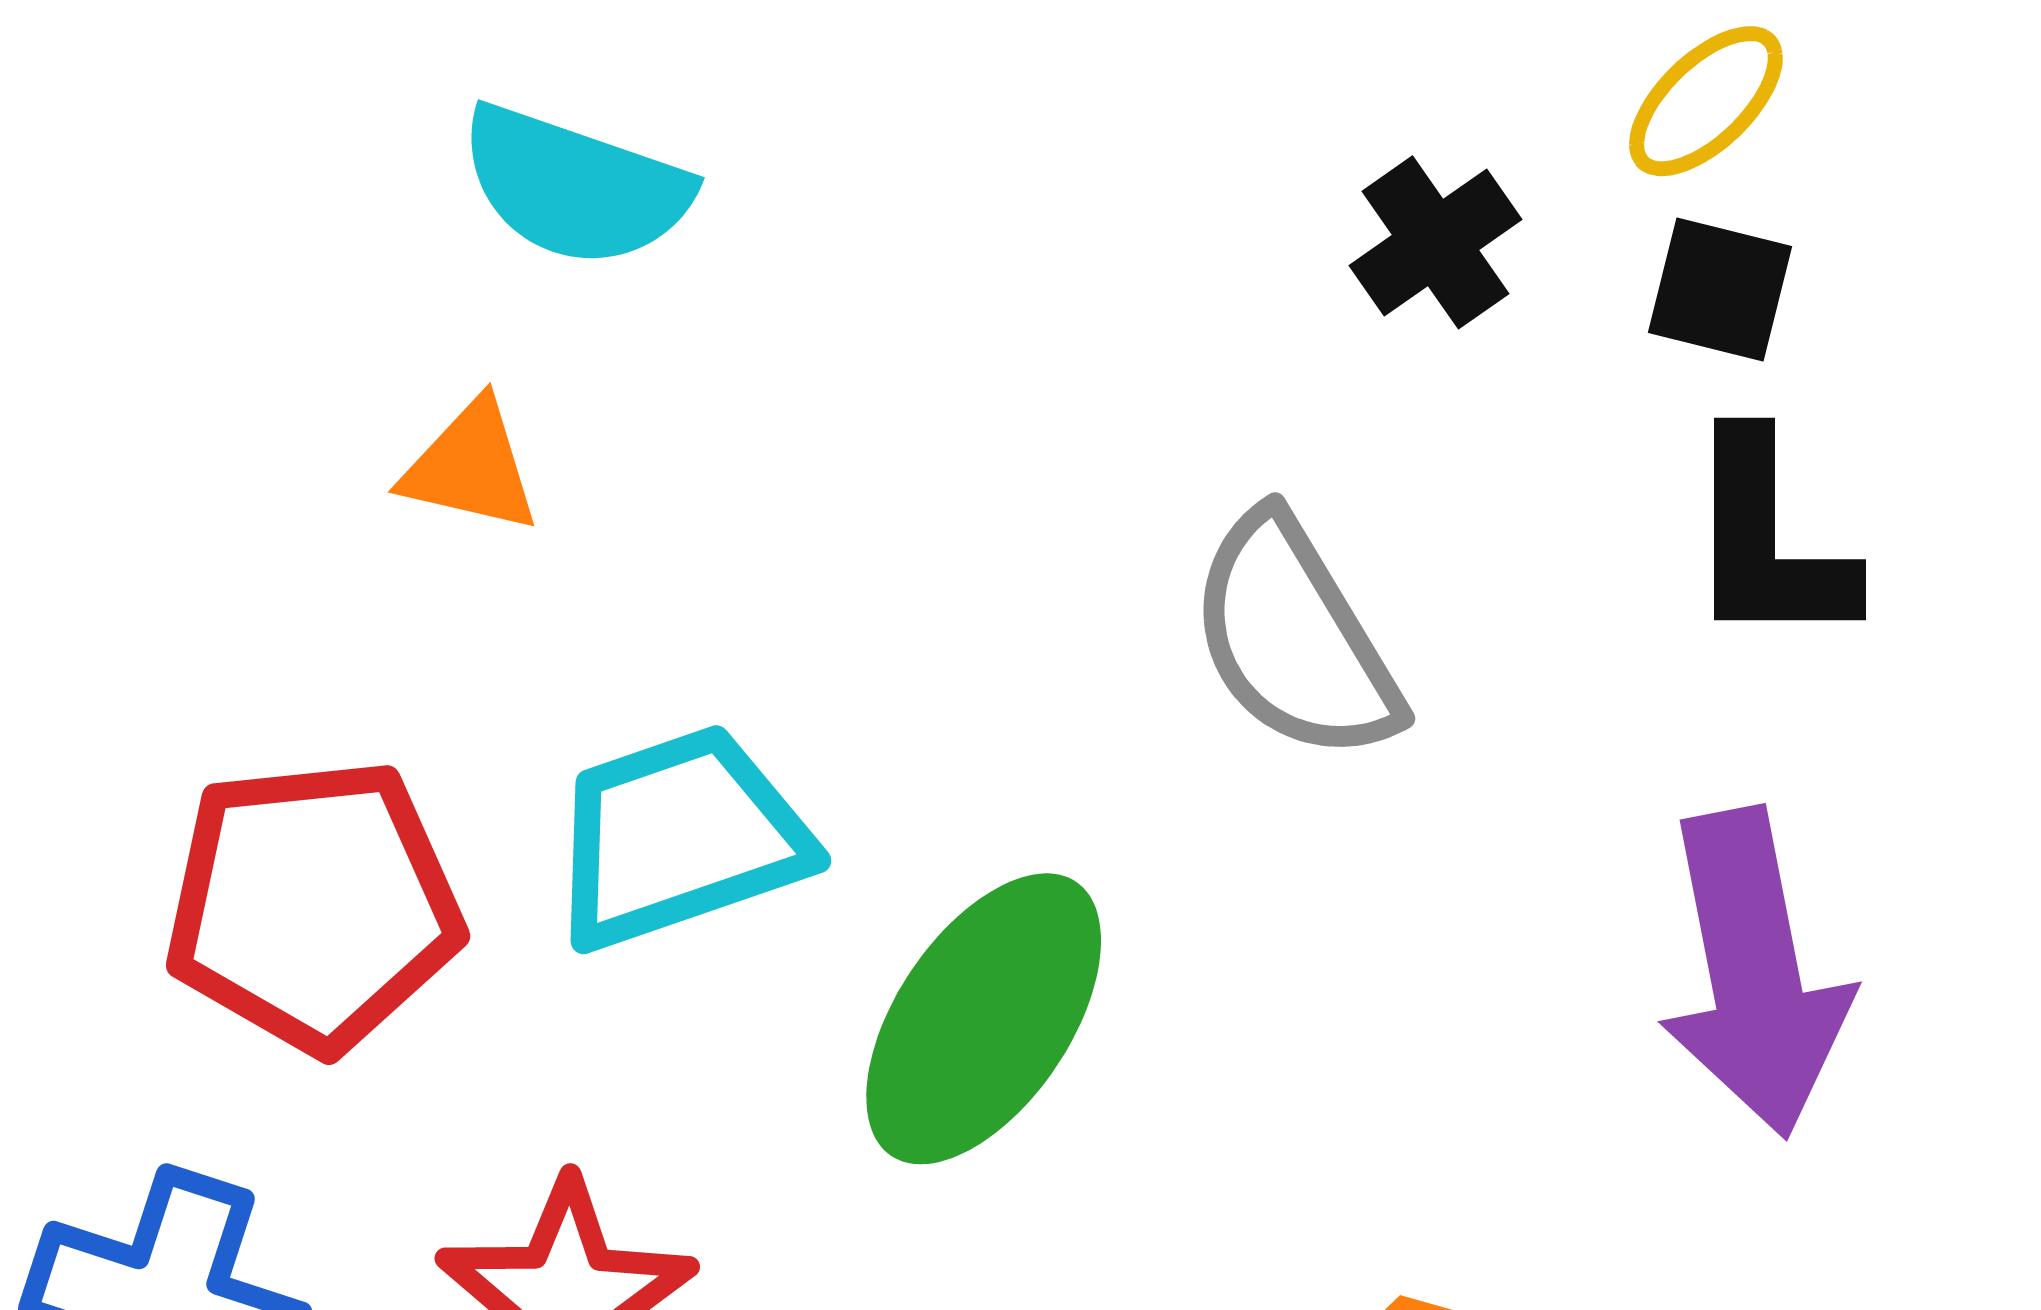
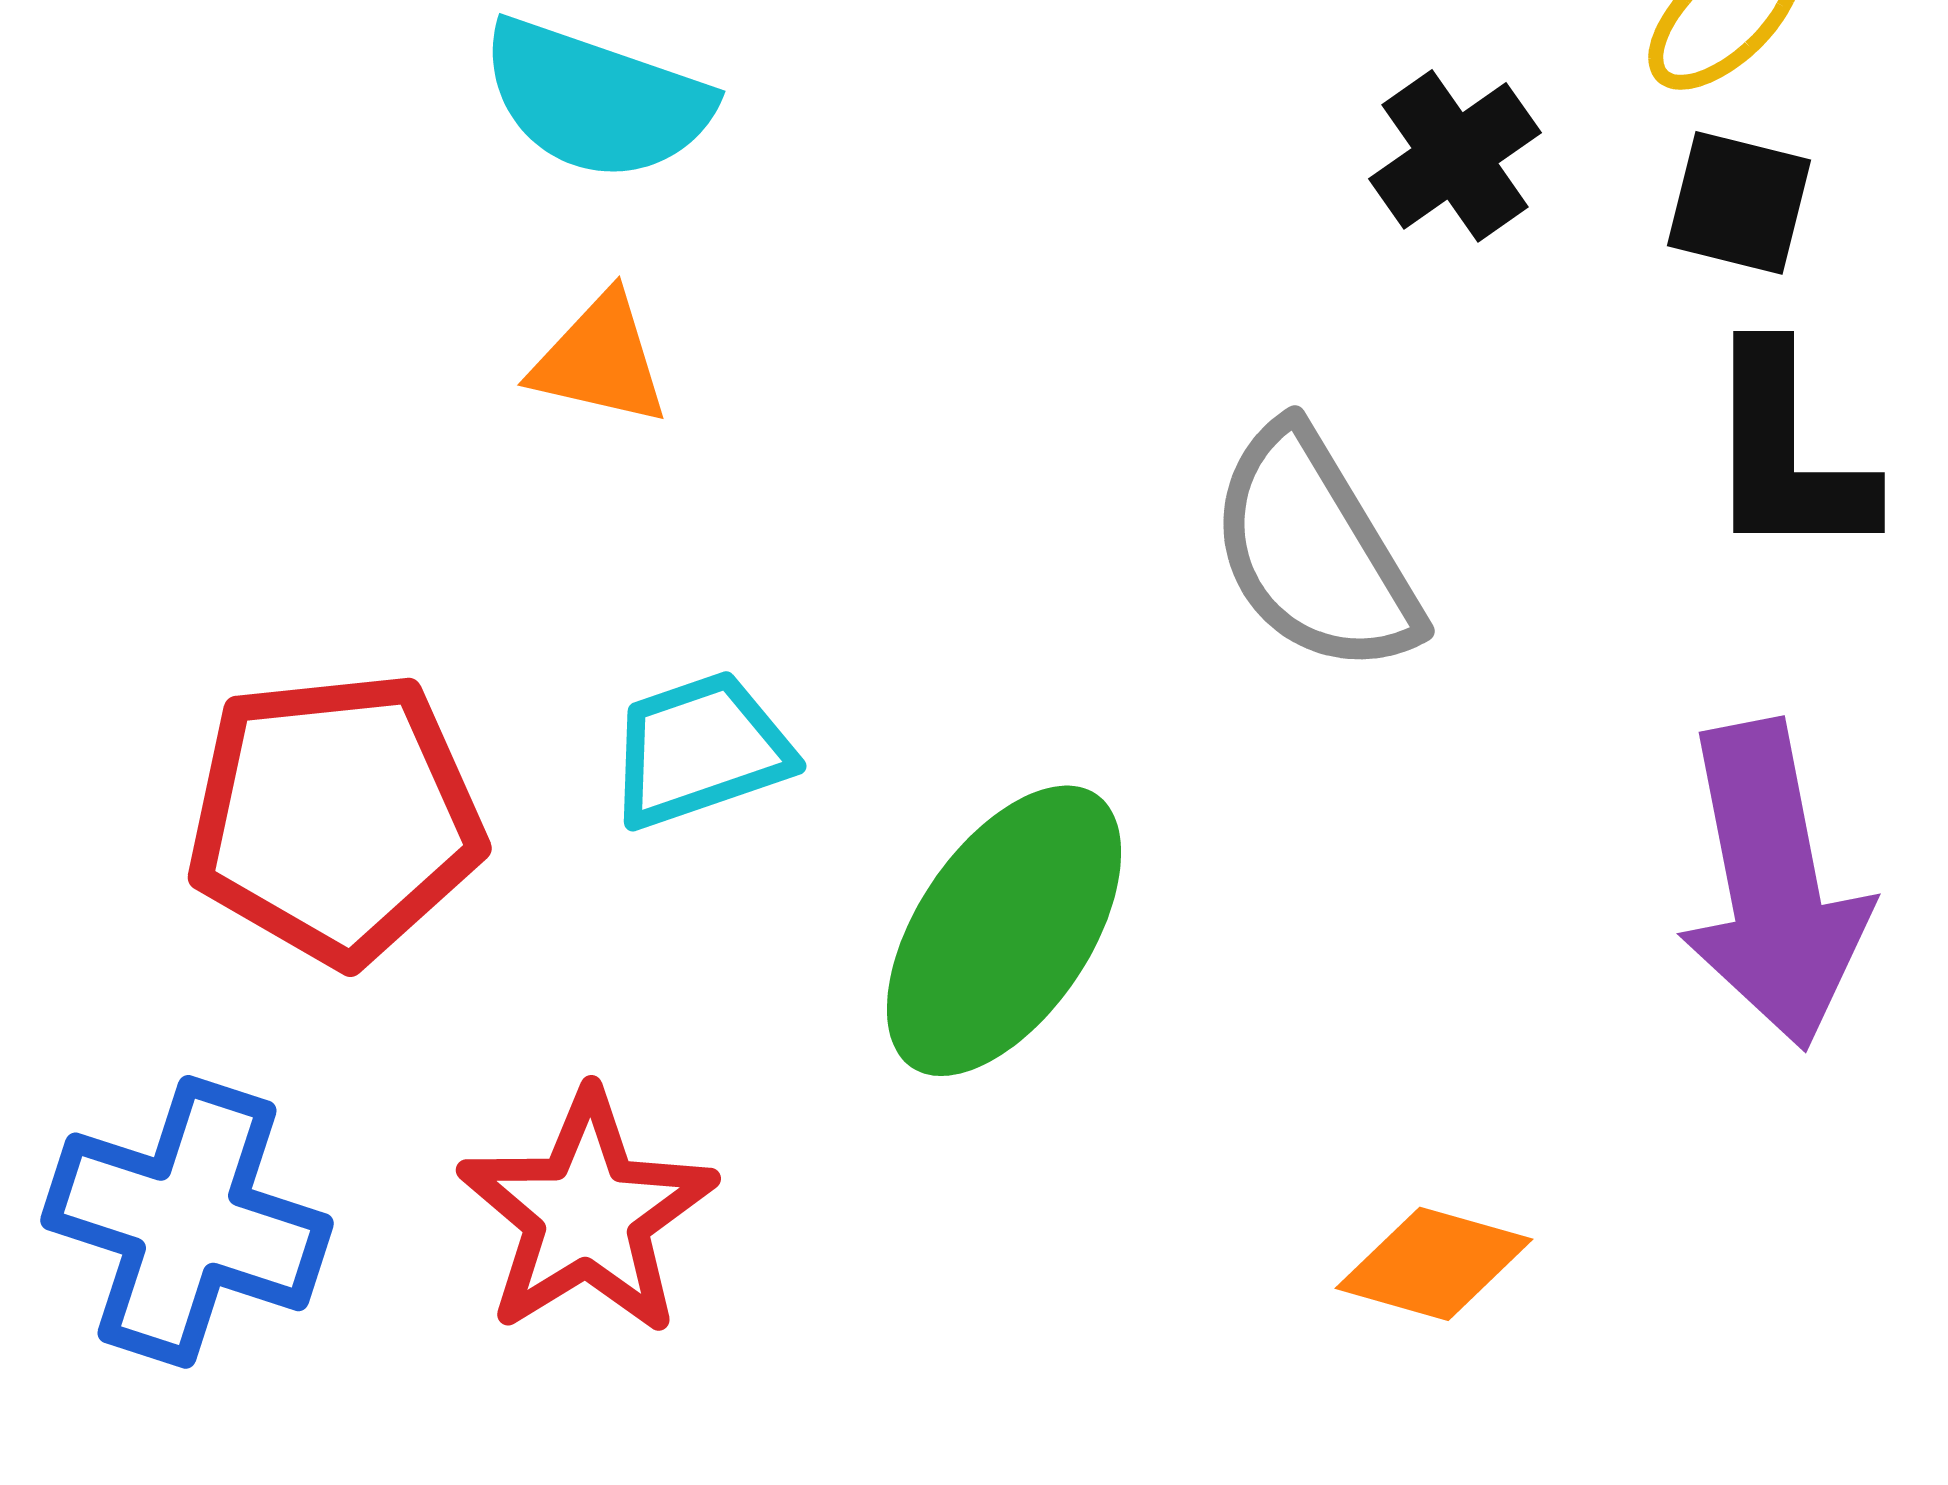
orange triangle: (471, 467) -> (600, 360), moved
cyan trapezoid: (679, 838) -> (700, 750), size x0.7

